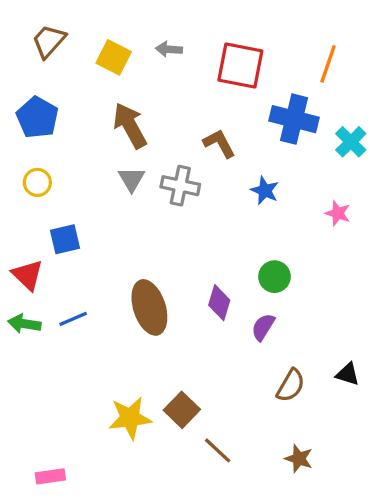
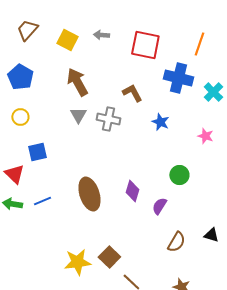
green circle: (274, 277) -> (179, 175), moved

